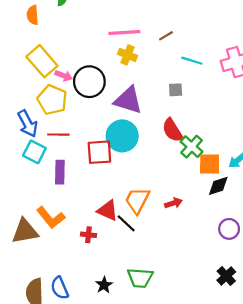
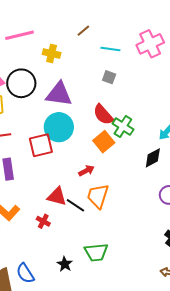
pink line: (124, 33) -> (19, 35), moved
gray square: (176, 90) -> (109, 77), moved, turned 32
orange square: (210, 164) -> (104, 142), moved, turned -30
orange trapezoid: (137, 200) -> (98, 196), moved
red arrow: (173, 203) -> (86, 171), moved
red cross: (88, 235) -> (43, 221), turned 32

